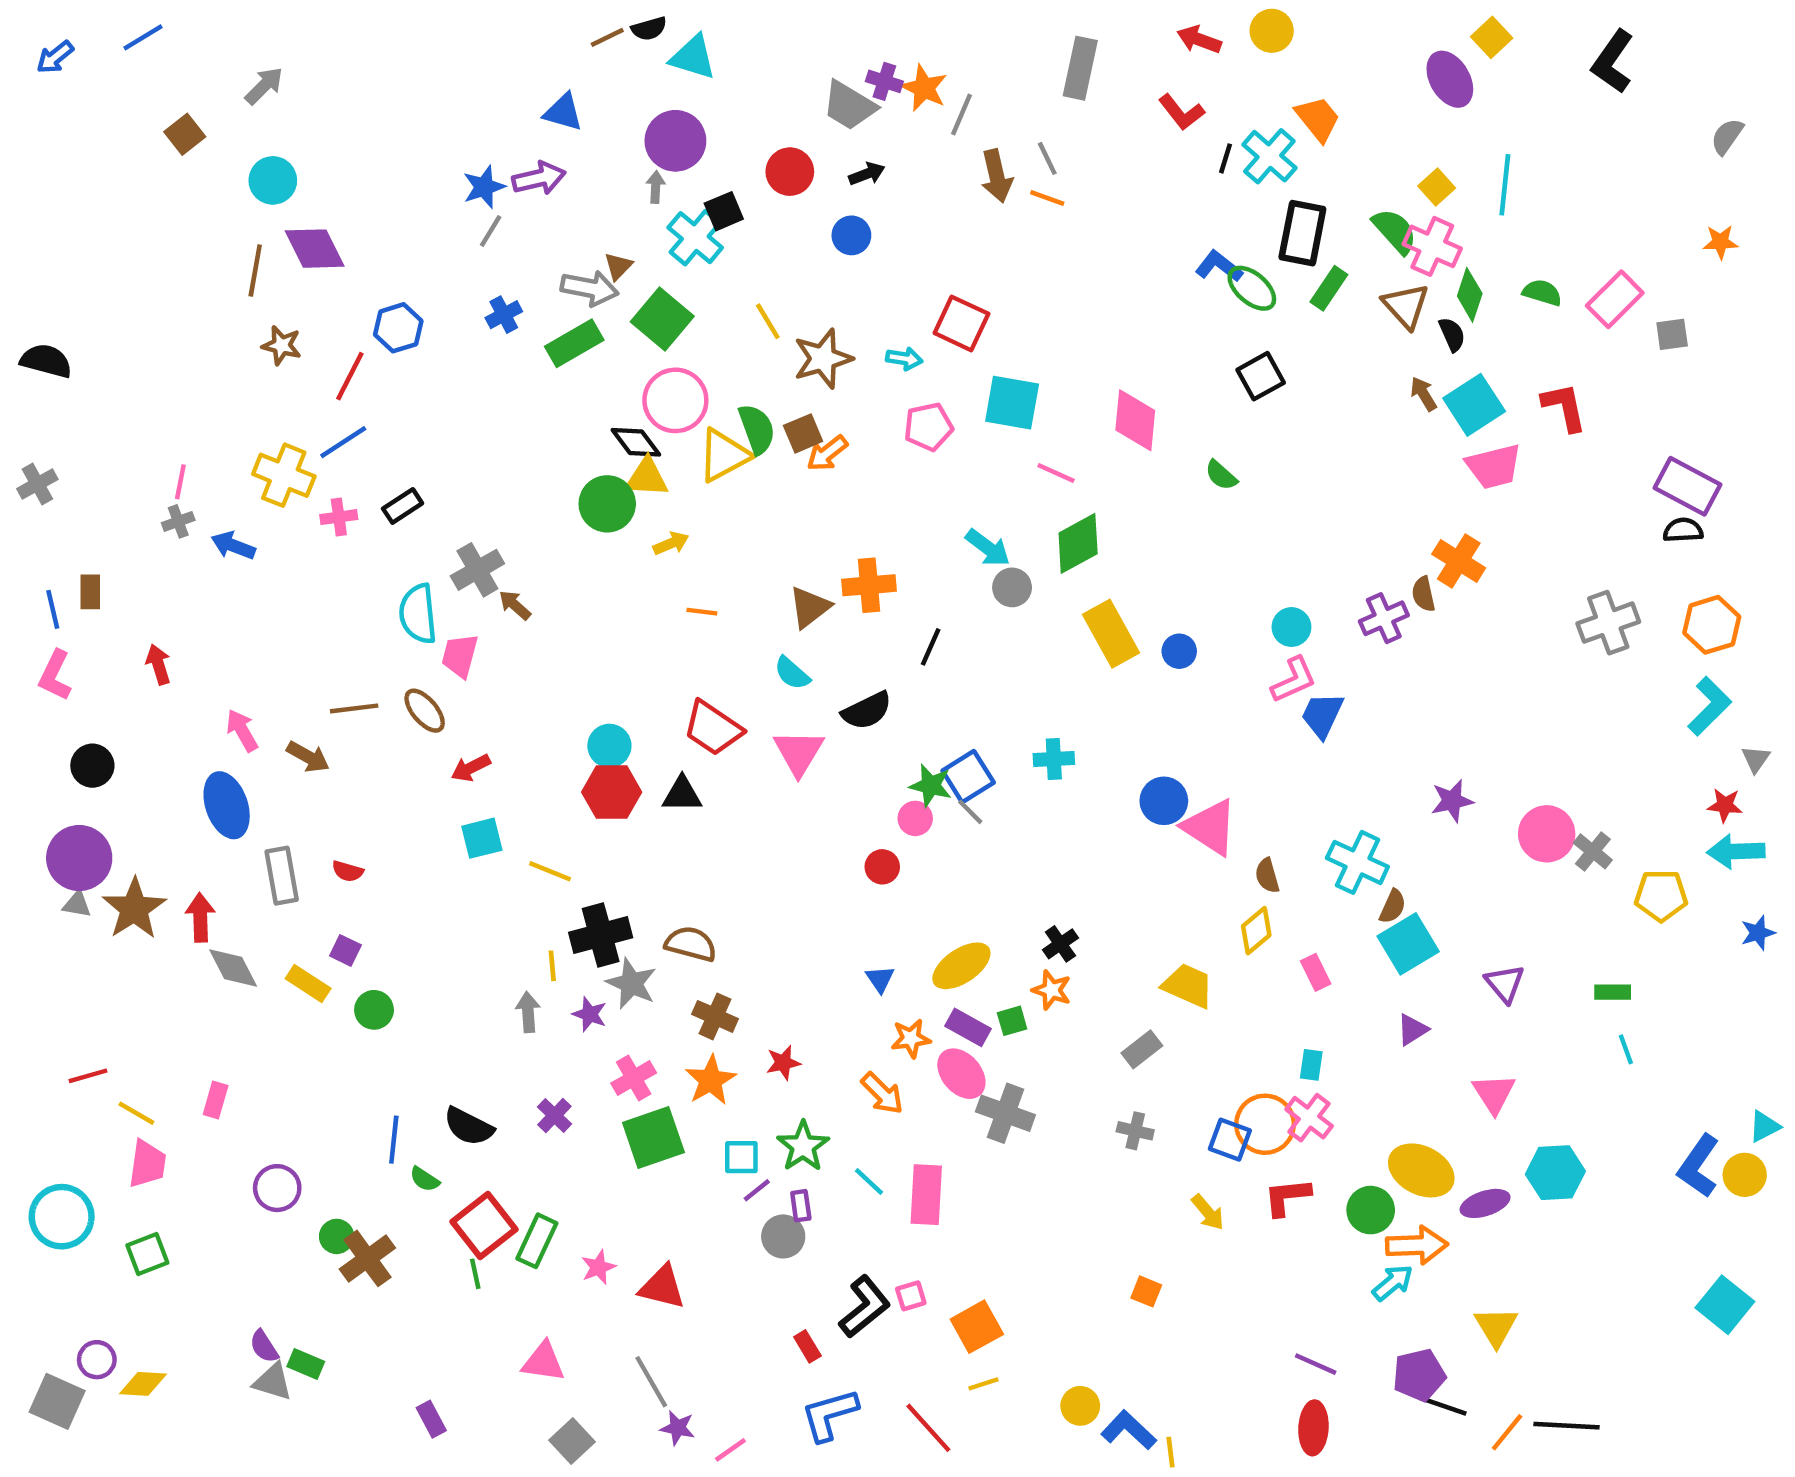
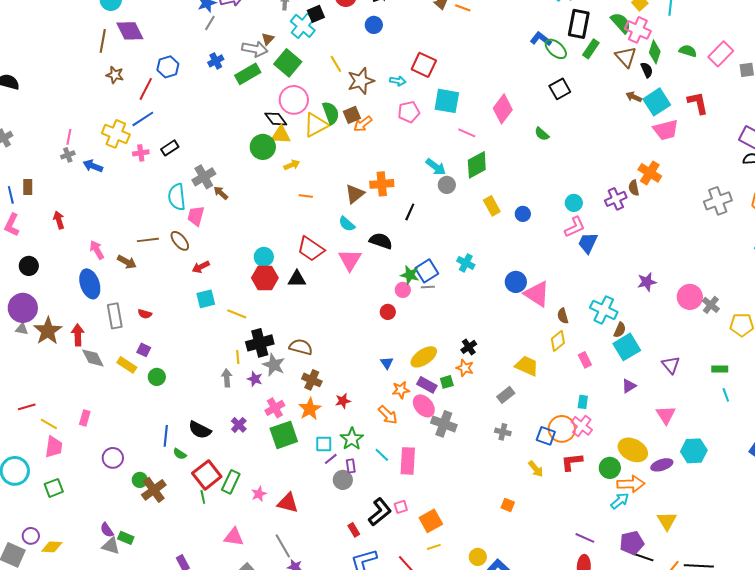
brown arrow: (1423, 394) -> (634, 97), turned -35
pink diamond: (1135, 420) -> (503, 109), turned 32
yellow rectangle: (1111, 634) -> (492, 206), size x0.7
black semicircle: (867, 711) -> (381, 241), turned -135
cyan cross: (1054, 759) -> (466, 263), turned 30
gray line: (970, 812) -> (428, 287), turned -48

